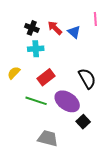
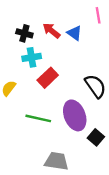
red rectangle: (46, 77) -> (48, 78), moved
purple ellipse: (67, 101) -> (75, 115), turned 40

